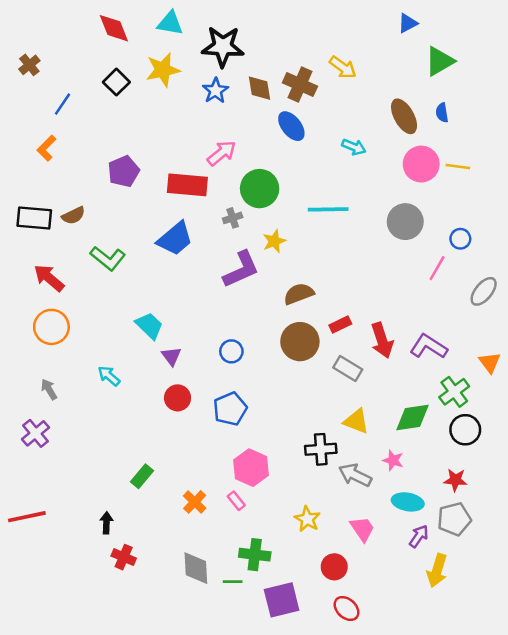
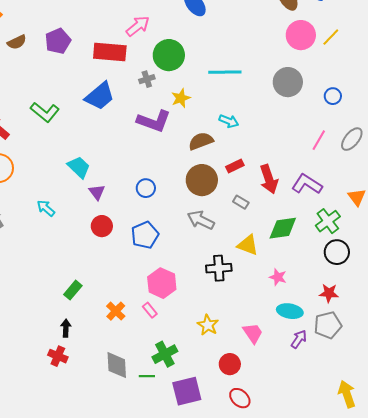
cyan arrow: (354, 147) -> (229, 121), moved
yellow line: (458, 167) -> (331, 37), turned -54
brown semicircle: (73, 215) -> (17, 42), moved
pink line: (437, 268) -> (319, 140), moved
purple L-shape: (241, 269) -> (154, 121), turned 44
gray rectangle: (348, 369) -> (241, 202), size x0.7
green diamond: (413, 417) -> (283, 228), moved
gray arrow: (355, 475) -> (201, 220), moved
black arrow: (107, 523) -> (66, 328), moved
green cross: (255, 555) -> (165, 354), turned -35
yellow arrow: (437, 571) -> (347, 394), moved, turned 144

